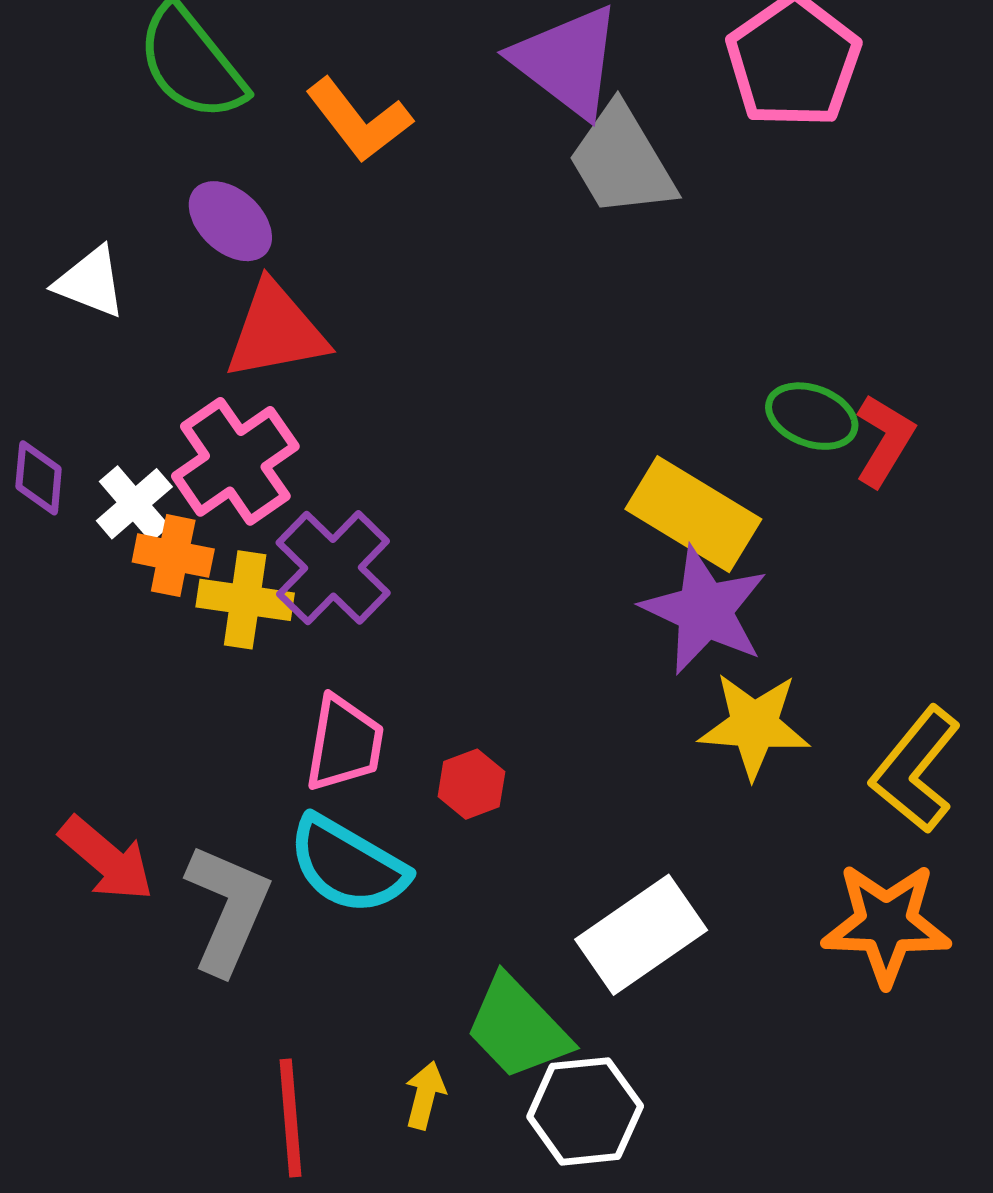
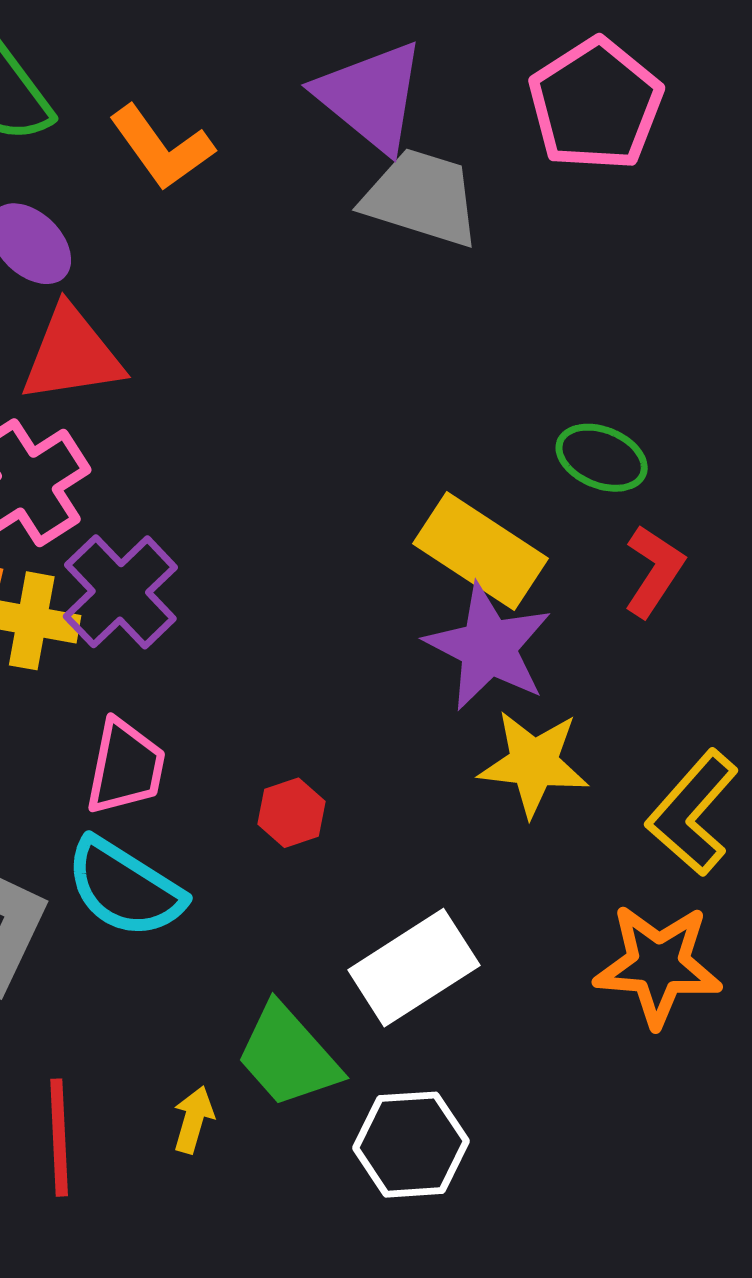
gray trapezoid: (622, 161) -> (421, 198), turned 136
red L-shape: (884, 440) -> (654, 571), moved
red hexagon: (471, 784) -> (291, 813), moved
white hexagon: (585, 1111) -> (411, 1145), moved

